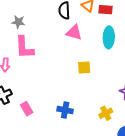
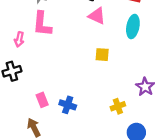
pink rectangle: (27, 109) -> (42, 100), moved
blue cross: (65, 110) -> (68, 105), moved

